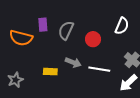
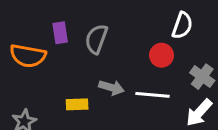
red circle: (93, 39) -> (162, 55), moved

